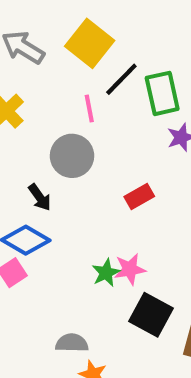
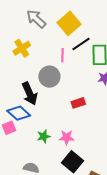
black arrow: (40, 197) -> (30, 94), size x1.6
green star: (106, 273) -> (44, 136), moved

